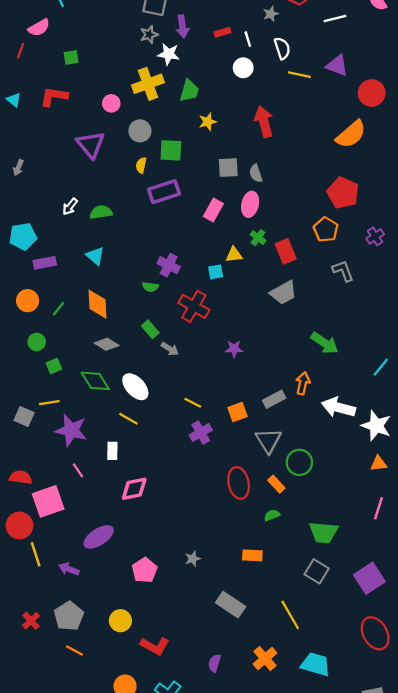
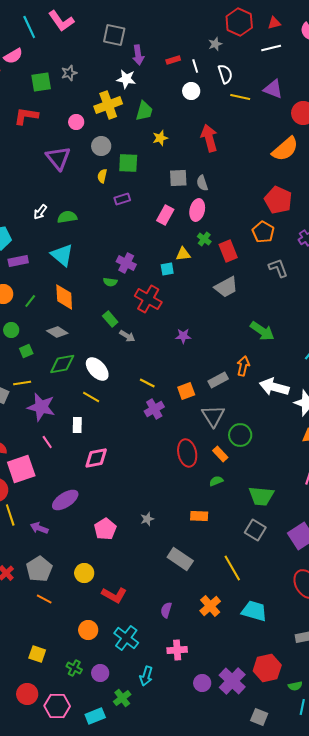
gray star: (149, 35) -> (69, 73), moved
green square: (71, 57) -> (41, 82), size x1.5
purple rectangle: (164, 192) -> (122, 199), size x0.6
cyan triangle: (95, 256) -> (62, 255), size x1.4
gray diamond: (107, 344) -> (57, 332), moved
green diamond: (95, 381) -> (62, 364), turned -68

